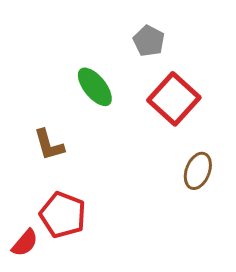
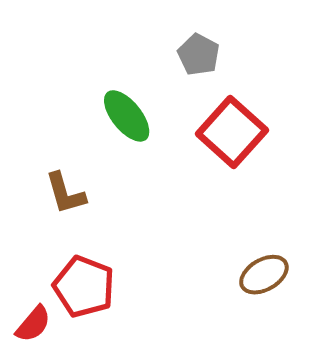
brown ellipse: (198, 171) -> (264, 275), moved, turned 39

